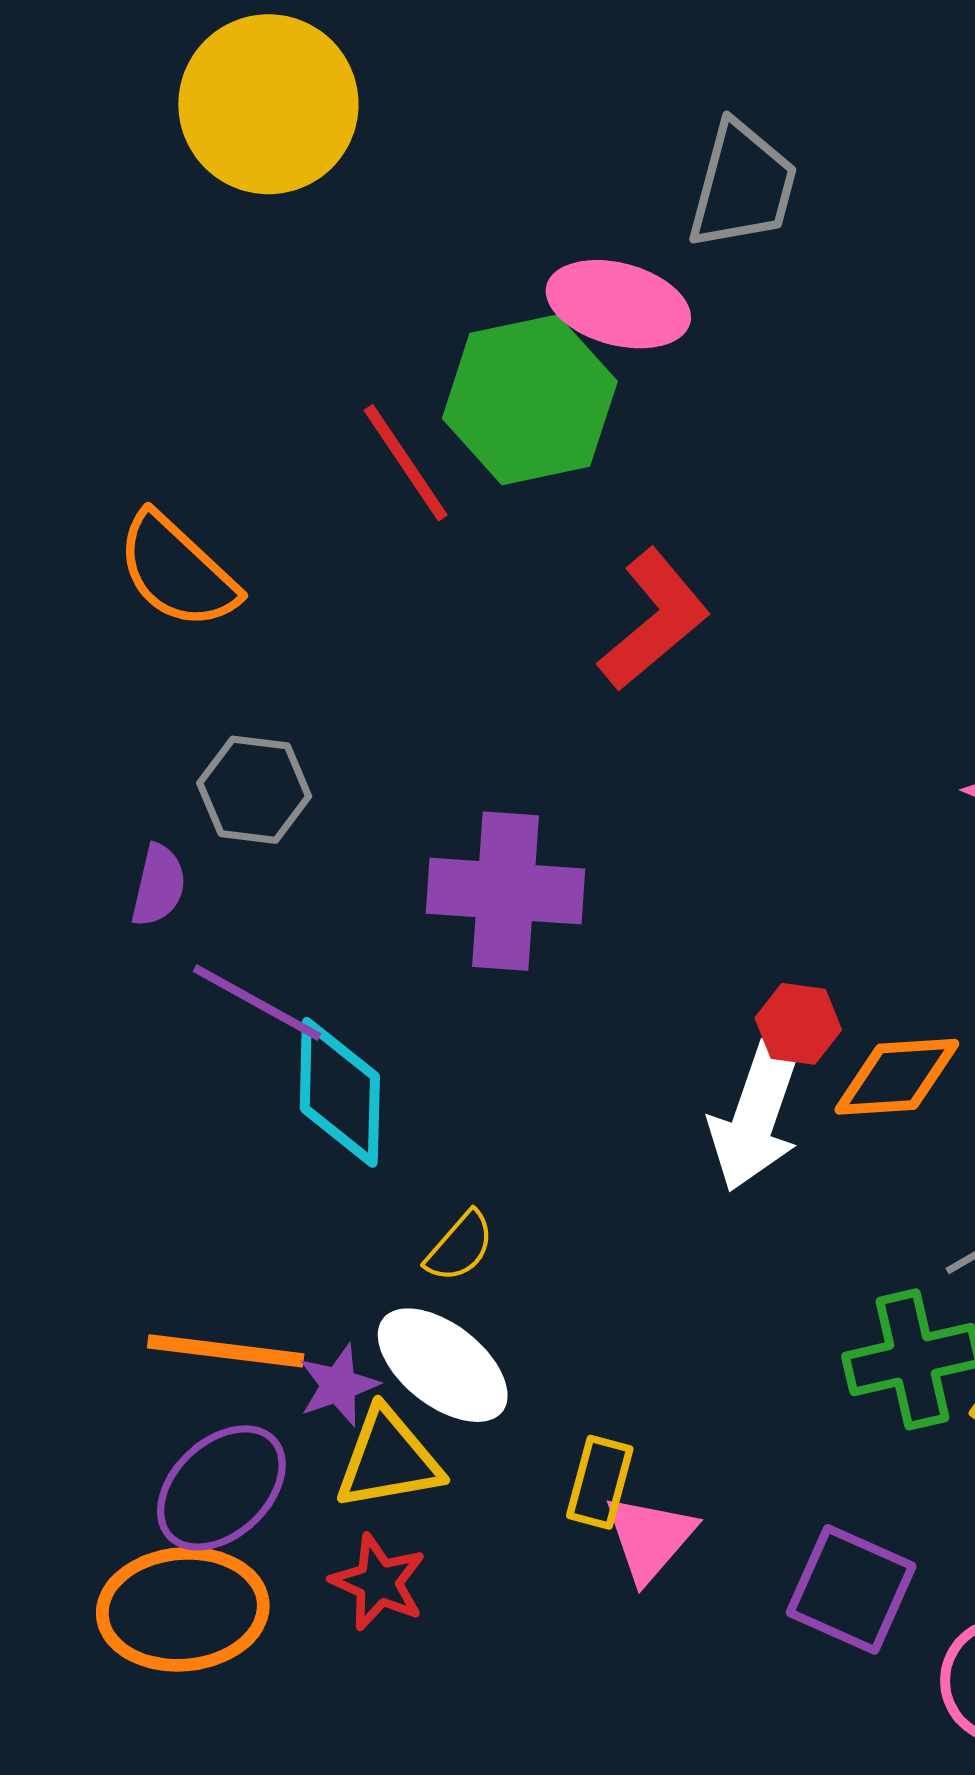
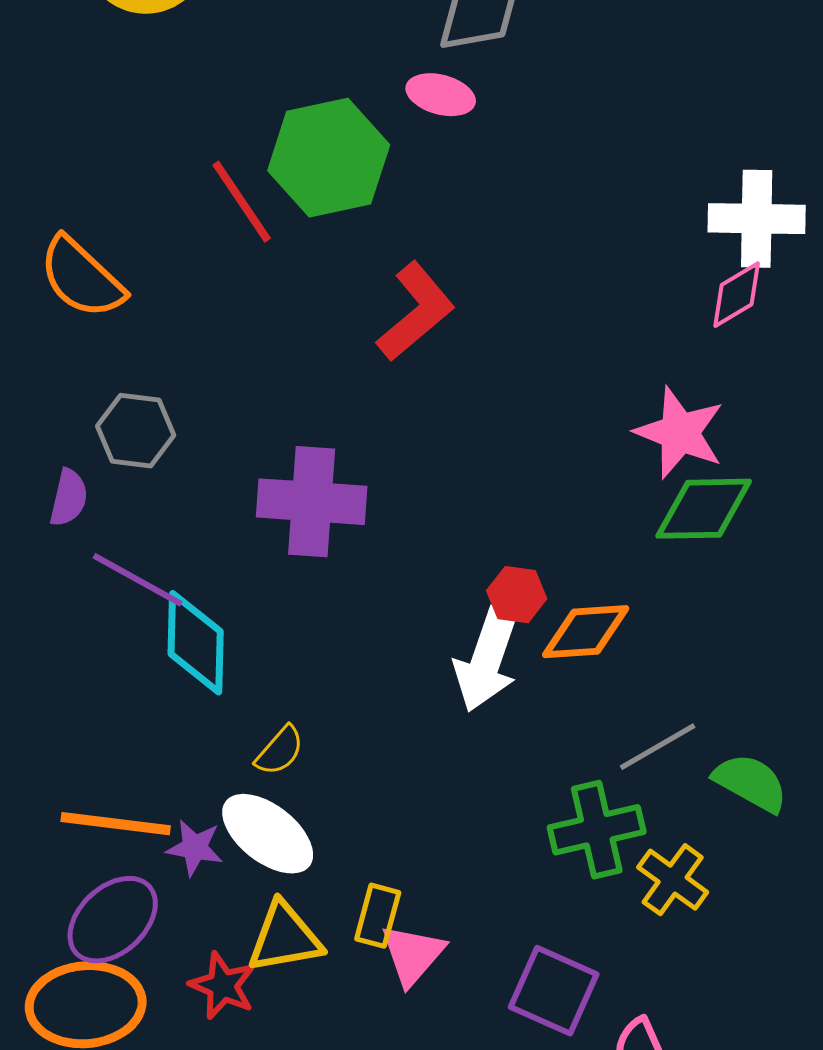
pink ellipse: (618, 304) -> (441, 95), moved, size x0.7
purple star: (338, 1385) -> (195, 848), turned 30
yellow triangle: (388, 1459) -> (285, 938), moved

